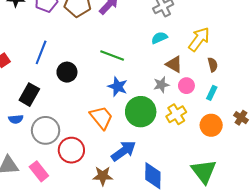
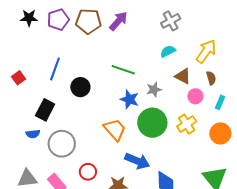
brown semicircle: (213, 65) -> (211, 78), moved
gray star: (161, 85) -> (154, 89), moved
red circle: (71, 150) -> (88, 172), moved, size x0.7
blue arrow: (124, 151) -> (137, 161), turned 60

